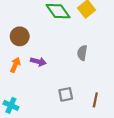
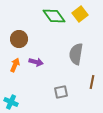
gray semicircle: (82, 53) -> (76, 54), size x1.5
brown line: (95, 100) -> (92, 82), moved

